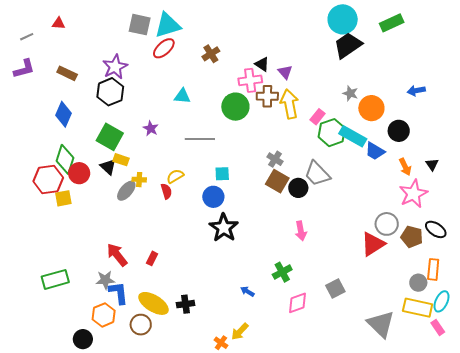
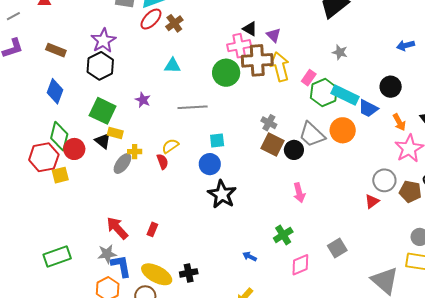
brown cross: (211, 54) -> (174, 23), moved
brown cross: (267, 96) -> (257, 60), size x1.4
orange circle: (371, 108) -> (343, 130), moved
red triangle: (373, 244) -> (372, 201), size x0.6

